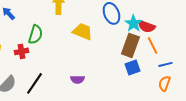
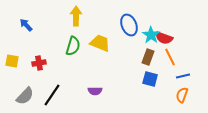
green semicircle: (35, 34) -> (73, 46), moved
brown rectangle: (130, 45) -> (148, 57), size x0.7
blue square: (132, 67) -> (150, 79), turned 35

